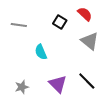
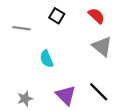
black square: (60, 22) -> (57, 16), moved

